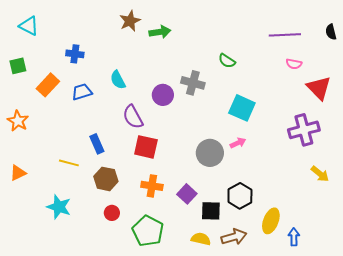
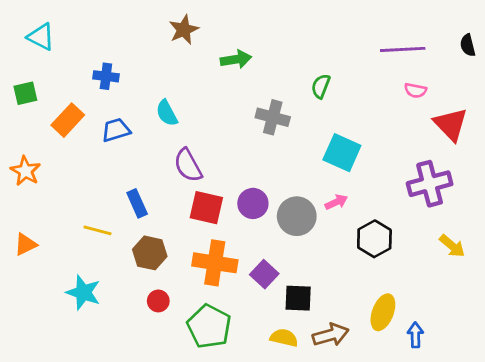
green arrow: (160, 32) -> (236, 59), moved
green semicircle: (227, 61) -> (321, 86), turned 78
purple circle: (163, 95) -> (253, 203), moved
orange cross: (152, 186) -> (215, 263), size x1.4
black hexagon: (240, 196) -> (374, 239), moved

